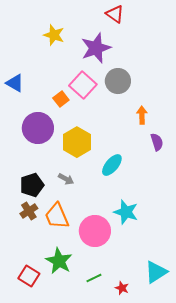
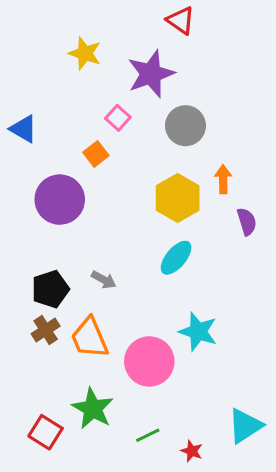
pink square: (83, 85) -> (118, 118), moved, size x0.6
yellow hexagon: (77, 142) -> (178, 198), moved

